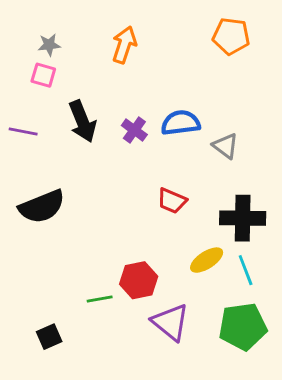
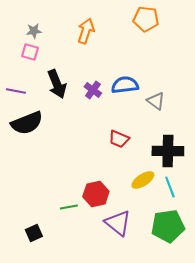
orange pentagon: (231, 36) -> (146, 19), moved
black semicircle: (42, 207) -> (27, 123), moved

